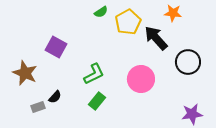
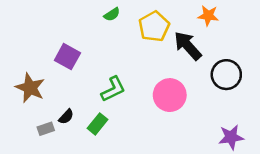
green semicircle: (101, 12) -> (112, 14), moved
green rectangle: (97, 101) -> (97, 124), moved

